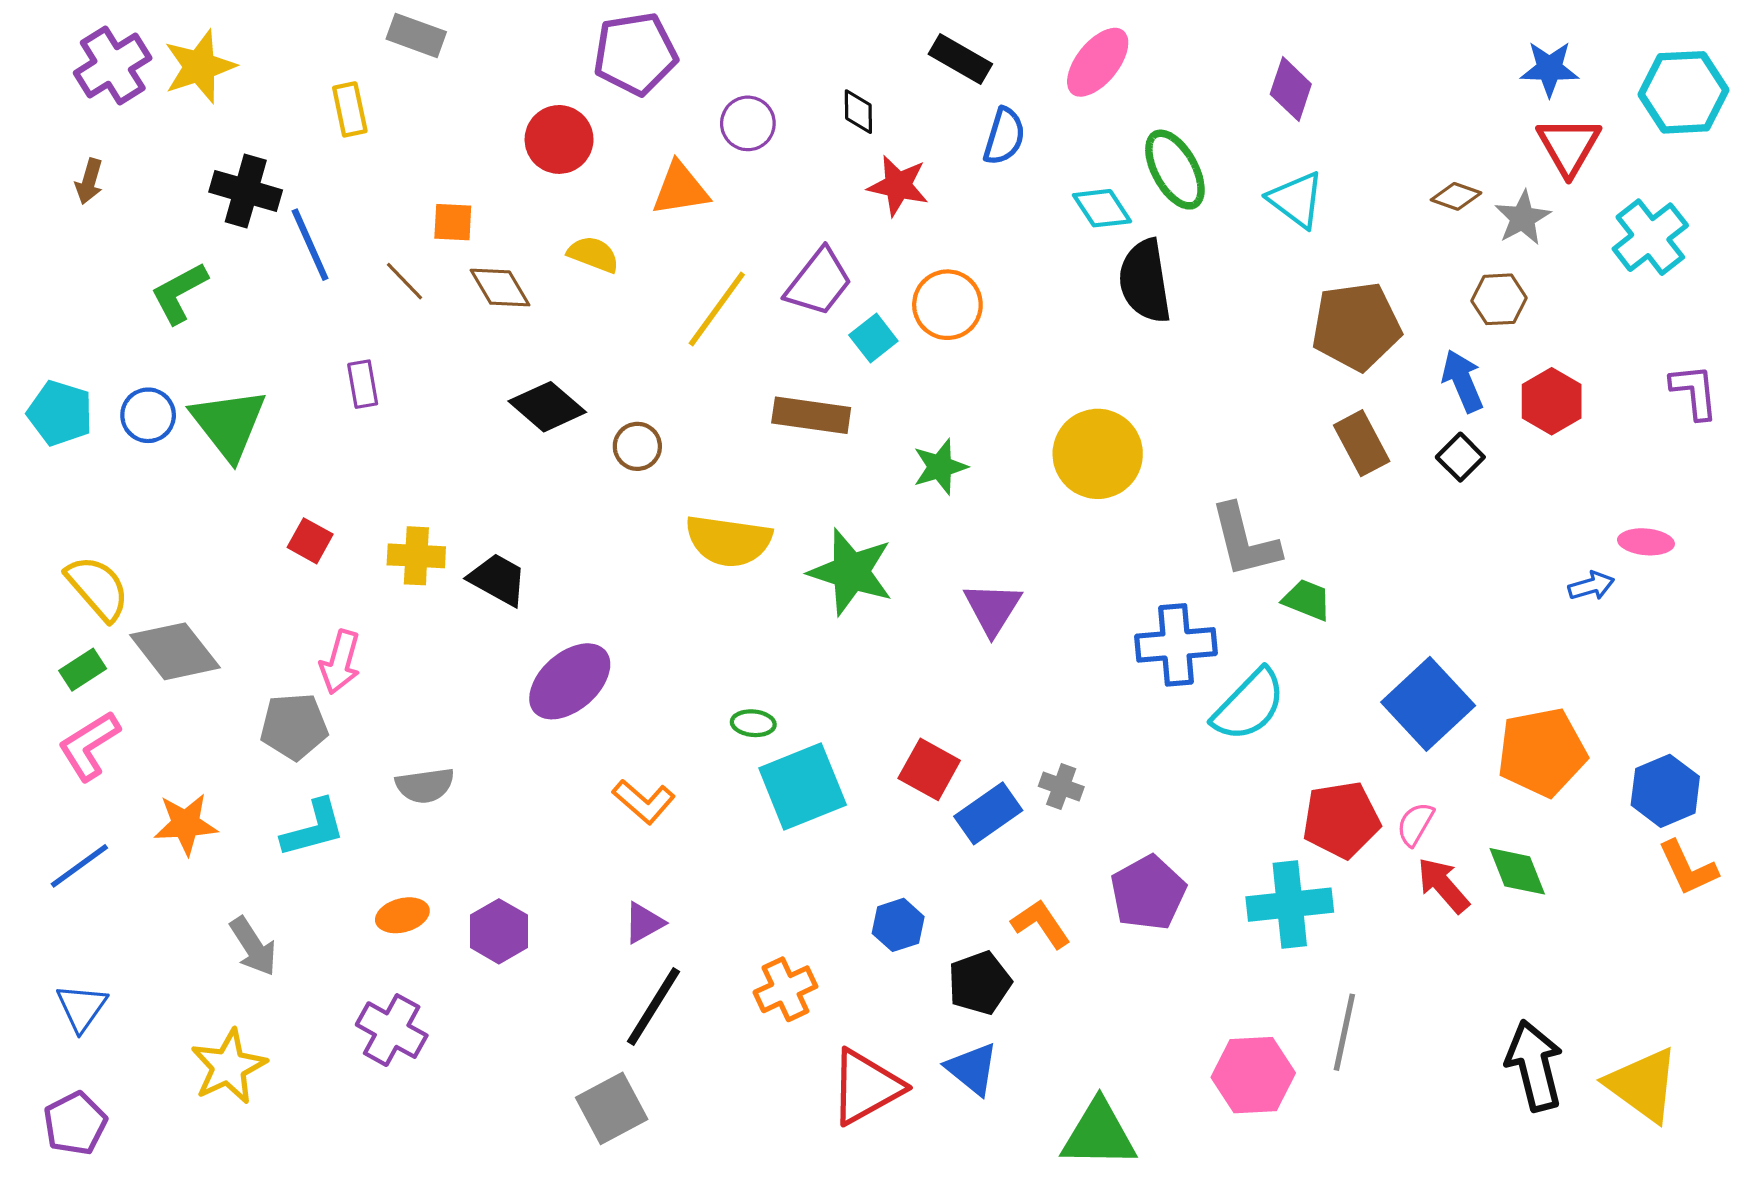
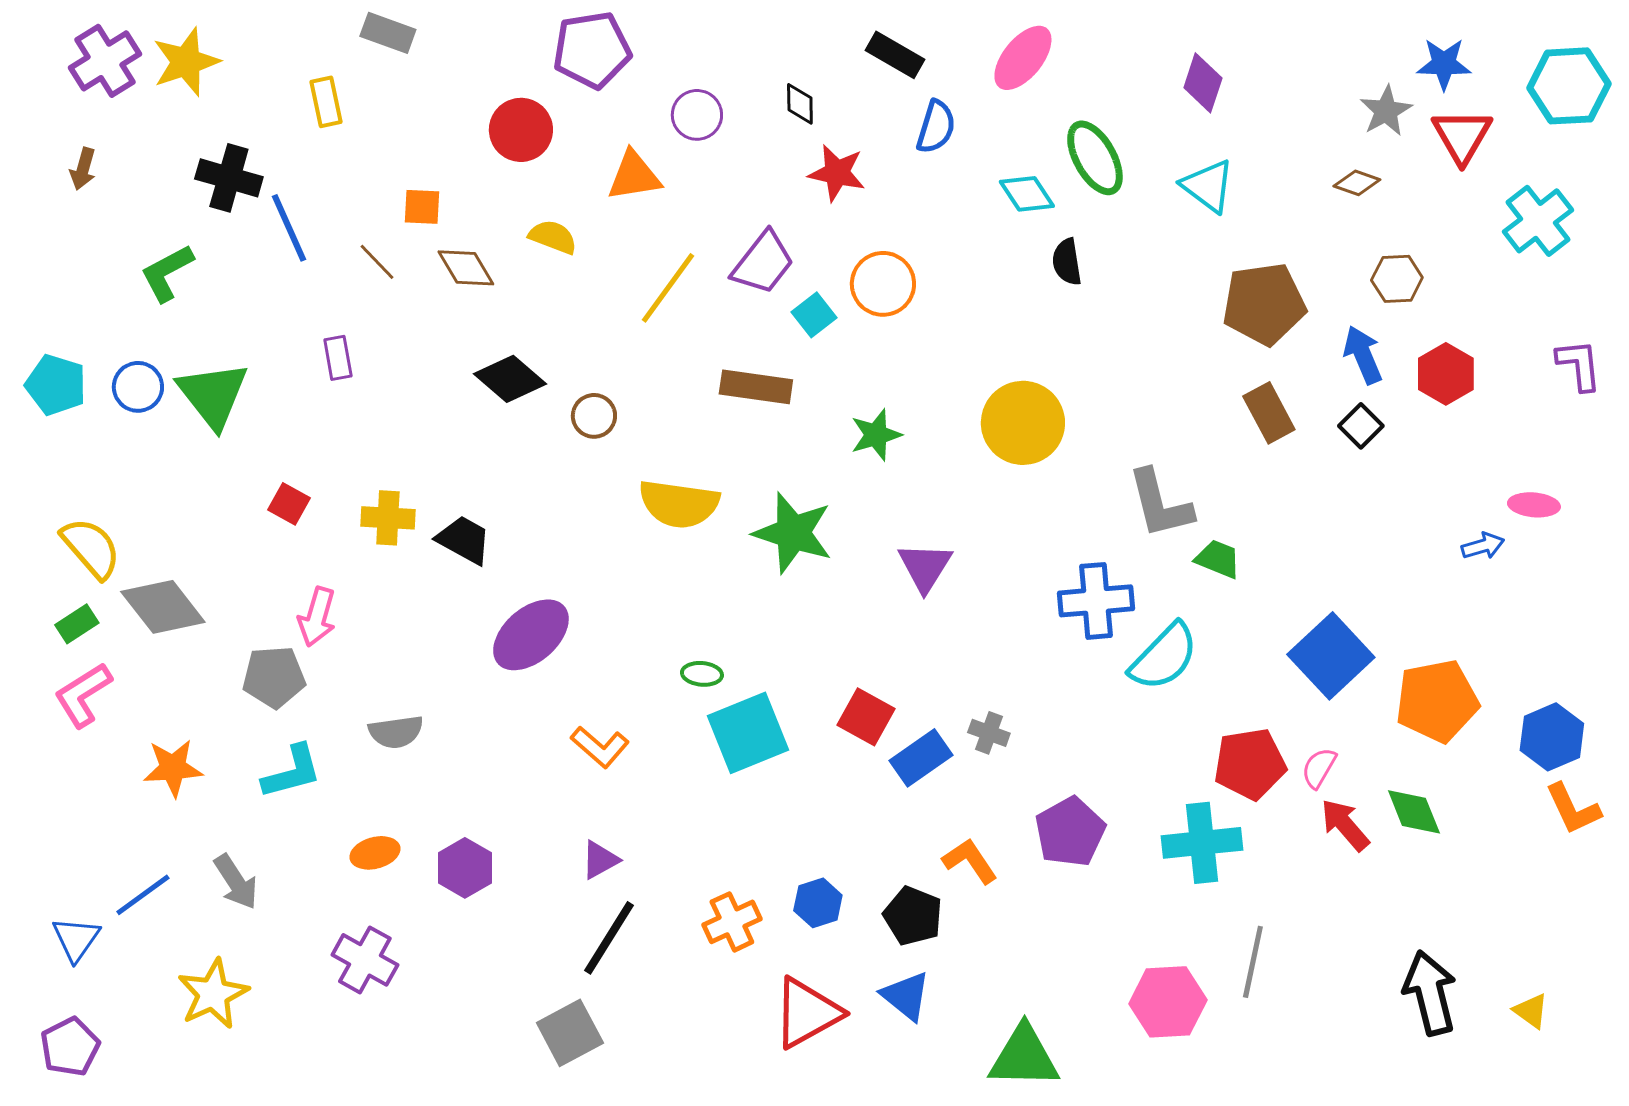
gray star: (1523, 218) -> (1386, 111), moved
black semicircle: (1145, 281) -> (1067, 262), size x0.6
blue line: (79, 866) -> (143, 895), moved
blue hexagon: (898, 925) -> (818, 903), moved
black pentagon: (980, 983) -> (913, 916), turned -30
yellow triangle: (1643, 1085) -> (1531, 1011), size x0.5

